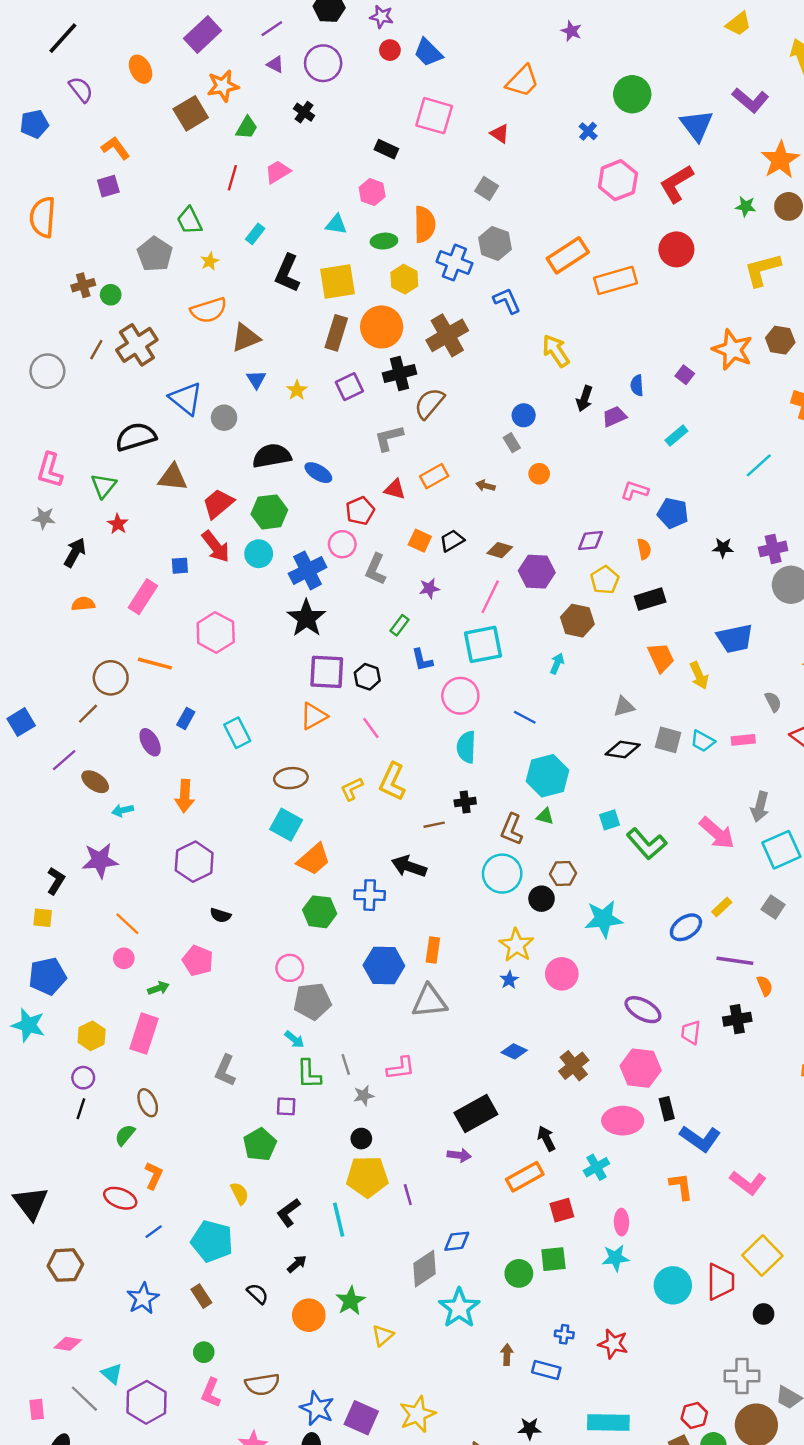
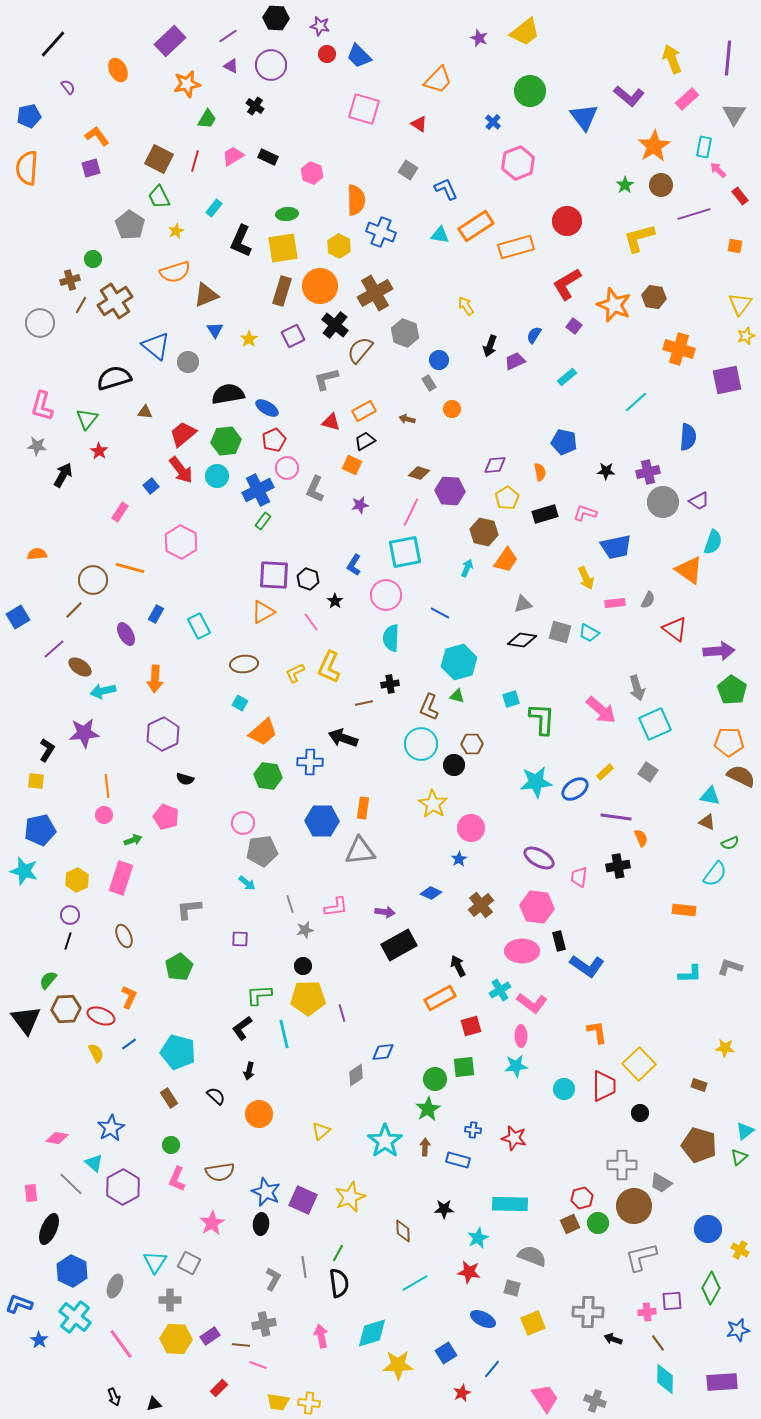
yellow trapezoid: (738, 24) -> (525, 32), moved, size x1.4
purple semicircle: (81, 89) -> (68, 87), size x0.7
brown square: (191, 113) -> (159, 159), moved, turned -32
black rectangle: (386, 149) -> (268, 157), moved
red L-shape: (676, 184) -> (567, 284), moved
green star: (746, 206) -> (625, 185), turned 30
orange semicircle: (43, 217) -> (27, 168), moved
cyan triangle: (336, 224) -> (440, 235), moved
green ellipse: (384, 241) -> (287, 214), moved
gray hexagon: (495, 243) -> (405, 333), moved
brown cross: (83, 285) -> (70, 280), moved
blue L-shape: (507, 301) -> (446, 189), moved
yellow arrow: (556, 351) -> (466, 306), size x0.7
black cross: (399, 374) -> (335, 325), turned -36
blue semicircle: (637, 385) -> (534, 335), turned 36
brown triangle: (173, 477) -> (145, 412), size x0.6
pink L-shape: (635, 490) -> (585, 513), moved
red pentagon: (360, 511) -> (274, 440), moved
black trapezoid: (452, 541) -> (365, 441), moved
blue square: (180, 566) -> (151, 486), turned -35
pink rectangle: (143, 597) -> (120, 512), size x0.7
orange semicircle: (83, 604) -> (37, 554), moved
black star: (306, 618) -> (335, 601), moved, size x0.5
green rectangle: (399, 625) -> (263, 521), moved
orange trapezoid: (661, 658) -> (506, 560), moved, turned 60
blue L-shape: (422, 660) -> (354, 565), turned 45
gray semicircle: (773, 702) -> (648, 600), turned 54
pink rectangle: (743, 740) -> (615, 603), moved
gray arrow: (760, 807) -> (637, 688), turned -30
cyan arrow: (123, 810) -> (103, 691), size x1.4
cyan square: (286, 825) -> (240, 703), size x0.6
green L-shape: (647, 844) -> (542, 719), turned -136
cyan star: (604, 919) -> (536, 782), moved
orange line: (127, 924) -> (107, 786), turned 40
blue star: (509, 980) -> (459, 859), moved
gray L-shape: (225, 1071) -> (189, 909), turned 60
green L-shape: (309, 1074) -> (259, 995), moved, turned 88
green semicircle: (125, 1135) -> (48, 980), moved
green pentagon: (260, 1145) -> (179, 967), moved
purple arrow: (459, 1155) -> (385, 912), moved
pink L-shape: (748, 1183) -> (532, 1003), moved
orange L-shape: (681, 1186) -> (597, 1032), moved
yellow semicircle: (240, 1193) -> (96, 1053), moved
black arrow: (297, 1264) -> (249, 1071), turned 144
brown hexagon: (65, 1265) -> (66, 1009), moved
gray diamond: (425, 1269) -> (356, 1075), size x0.7
cyan circle: (673, 1285) -> (564, 1089), size x0.7
blue star: (143, 1298) -> (111, 1128), moved
green star: (351, 1301) -> (428, 1109), moved
cyan star: (459, 1308) -> (385, 1141), moved

